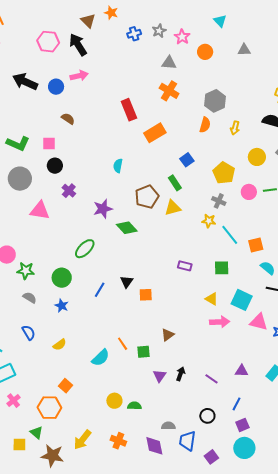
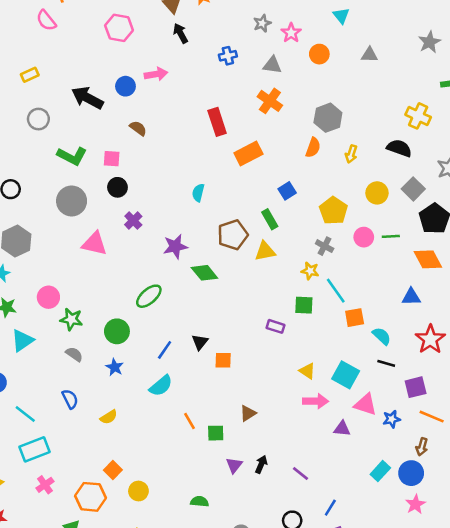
blue cross: (134, 34) -> (228, 56), moved
black arrow: (78, 45) -> (180, 33), moved, size x0.7
black arrow: (25, 82) -> (87, 98), moved
orange square: (256, 245) -> (355, 318), moved
green square: (222, 268) -> (304, 305), moved
cyan semicircle: (101, 358) -> (161, 386), moved
purple triangle: (242, 371) -> (342, 429), moved
yellow circle: (114, 401) -> (138, 491), moved

